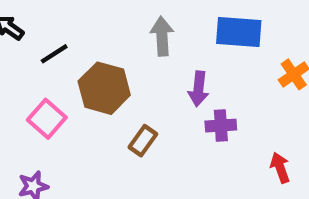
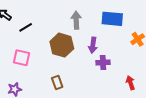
brown hexagon: (104, 88) -> (62, 45), moved
pink square: (47, 119) -> (22, 58), turned -30
brown rectangle: (143, 141) -> (57, 82), moved, turned -56

